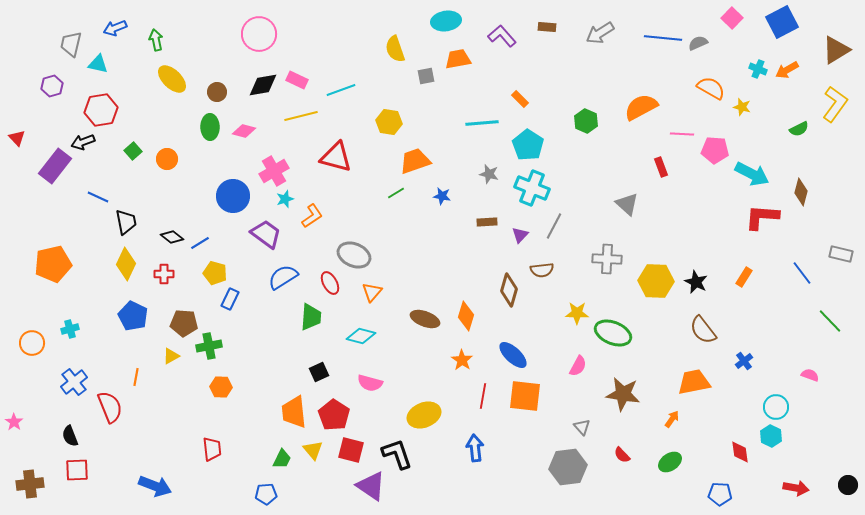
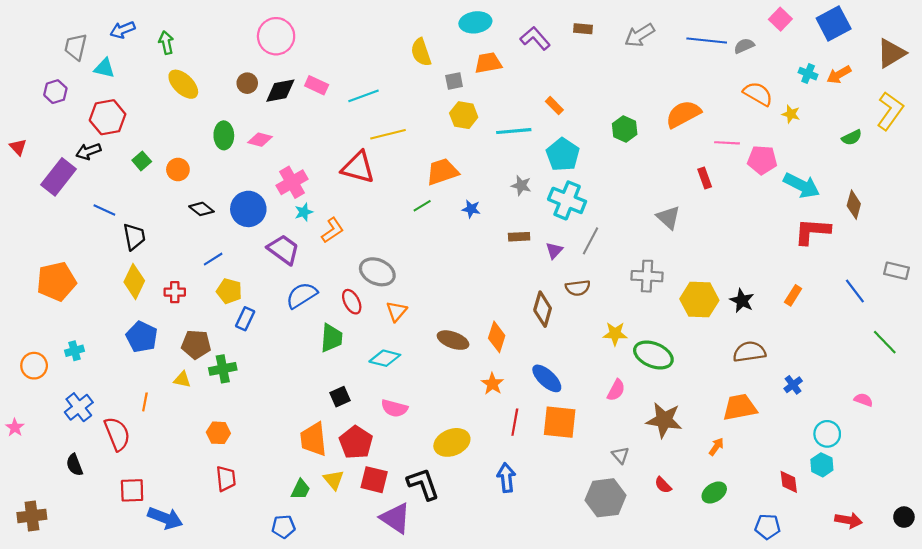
brown circle: (217, 92) -> (247, 83), moved
yellow line: (301, 116) -> (388, 134), moved
yellow hexagon: (389, 122) -> (464, 115), moved
black diamond: (172, 237) -> (201, 209), moved
brown semicircle: (703, 330) -> (749, 352), turned 120
yellow triangle: (171, 356) -> (182, 380), turned 42
orange hexagon: (221, 387) -> (218, 433), moved
pink star: (14, 422) -> (15, 427), moved
red square: (77, 470) -> (132, 490), moved

